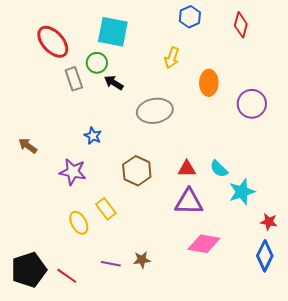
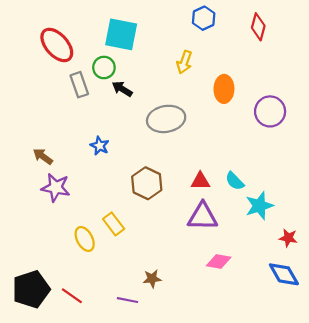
brown arrow: (28, 146) -> (43, 156), moved
purple star: (73, 172) -> (56, 188), moved
pink diamond: (204, 244) -> (219, 261), size x0.7
blue diamond: (265, 256) -> (284, 274), turned -56
purple line: (111, 264) -> (128, 300), moved

